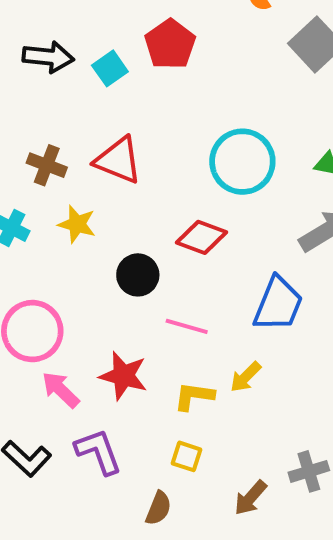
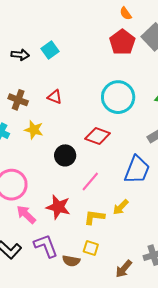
red pentagon: (170, 44) -> (122, 42), moved
black arrow: (48, 57) -> (20, 55), moved, size x0.7
red triangle: (118, 160) -> (55, 97), size x0.6
pink line: (187, 326) -> (90, 182), turned -65
brown semicircle: (158, 508) -> (71, 261), moved, turned 78

